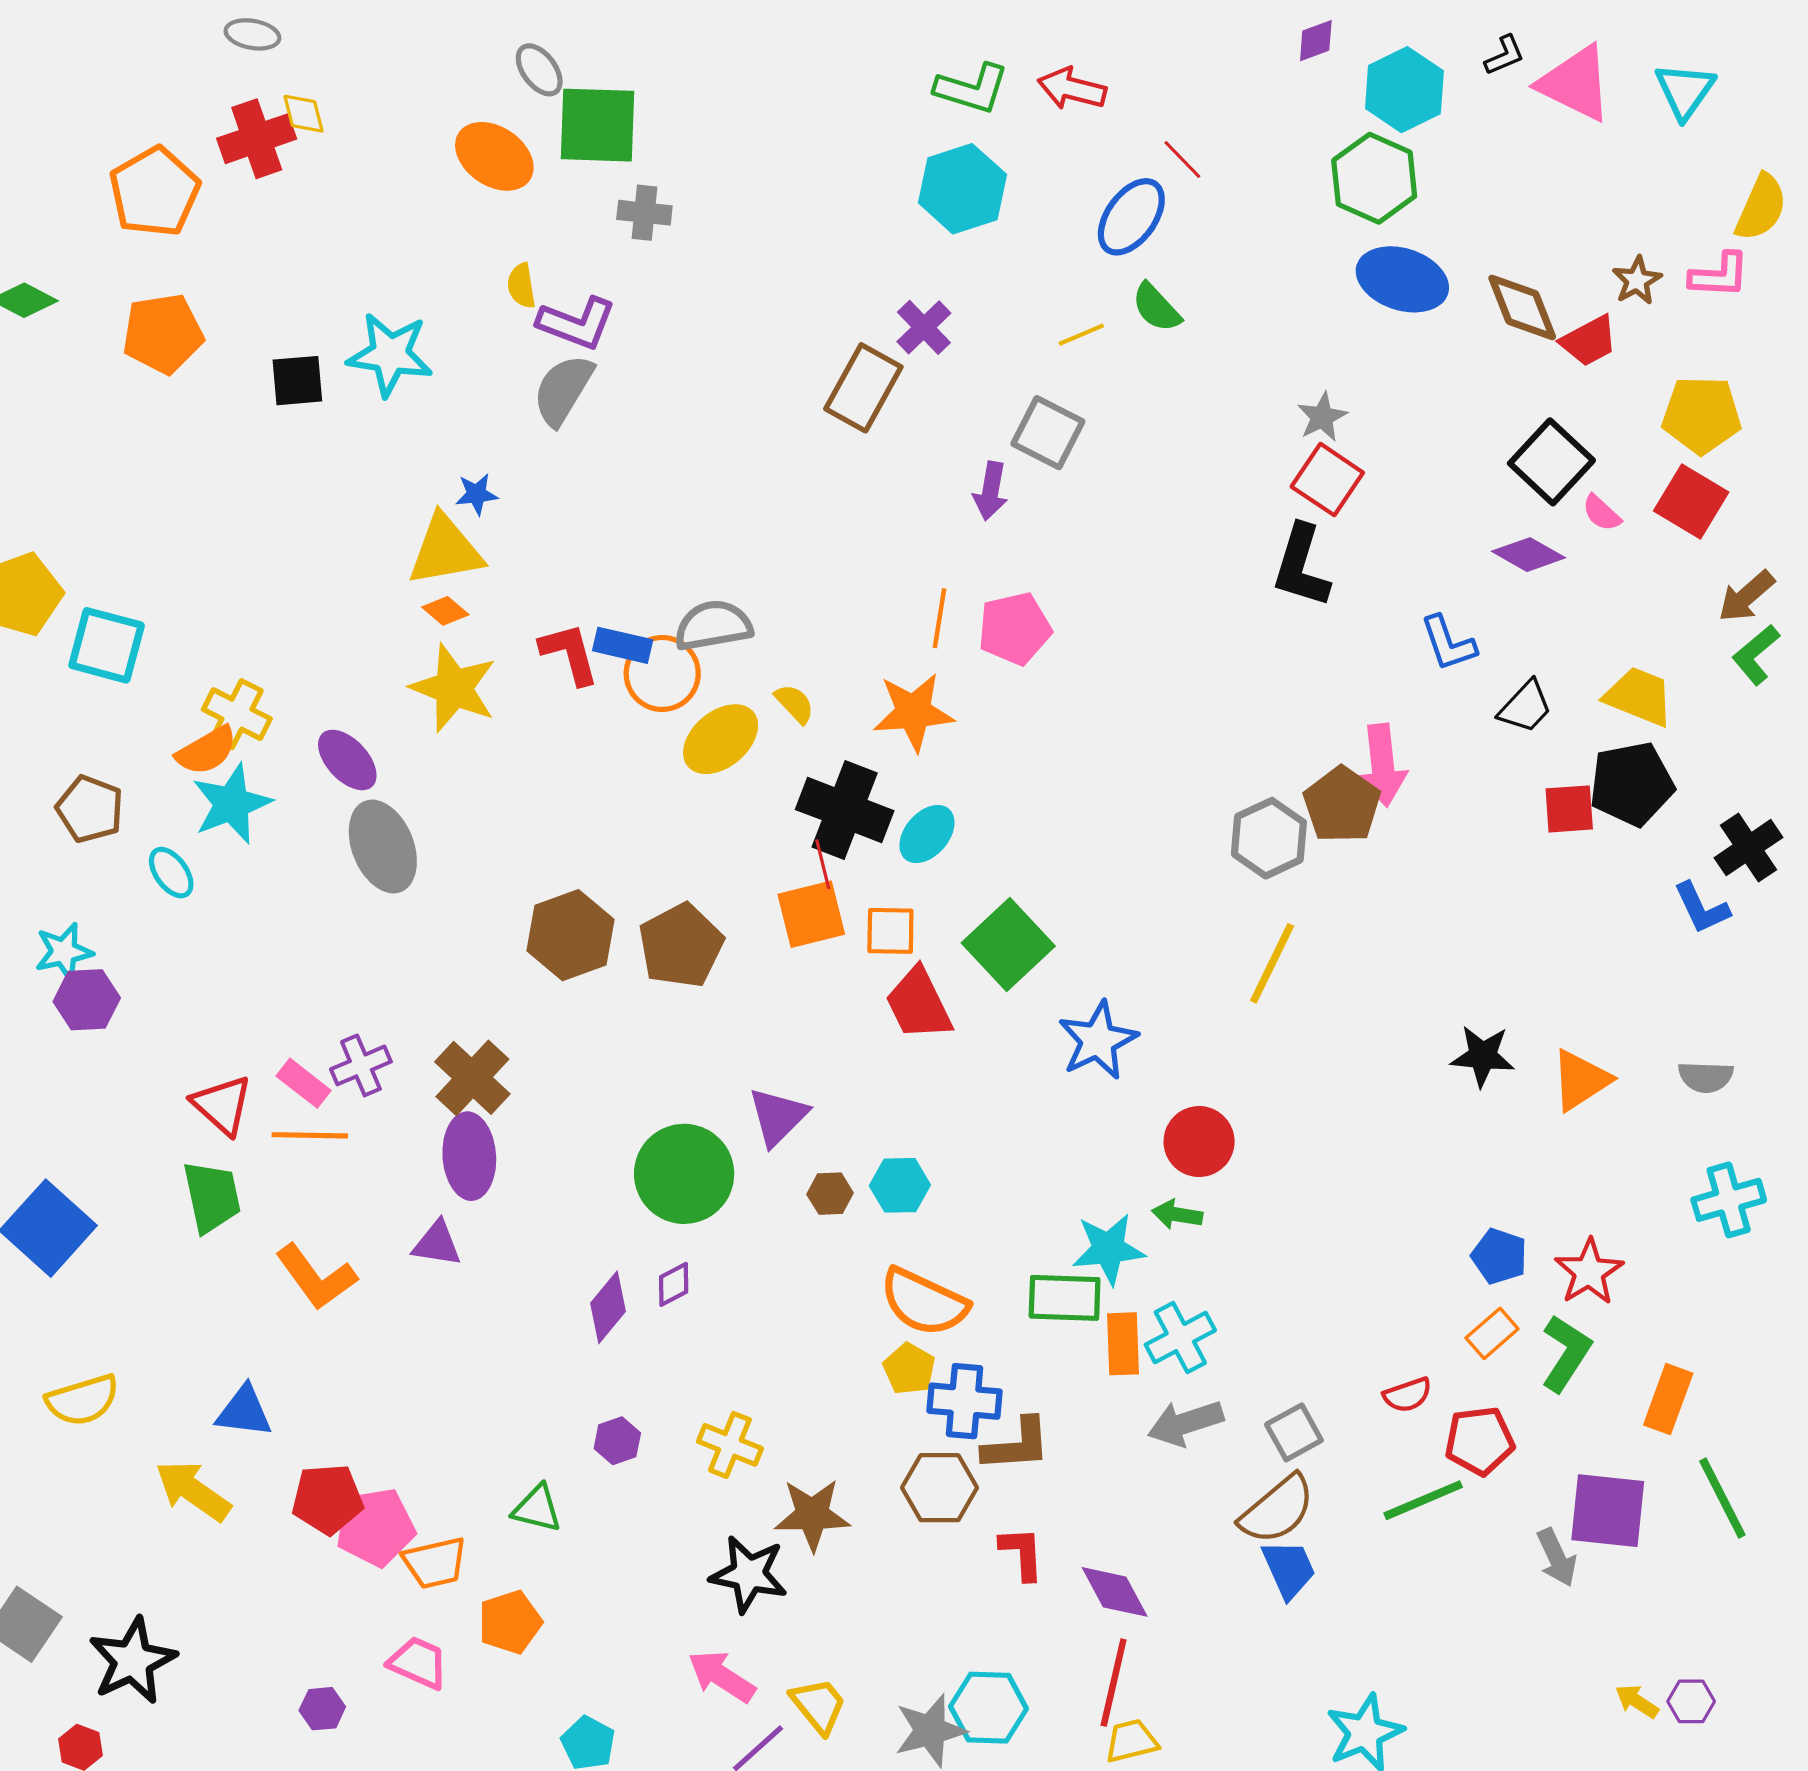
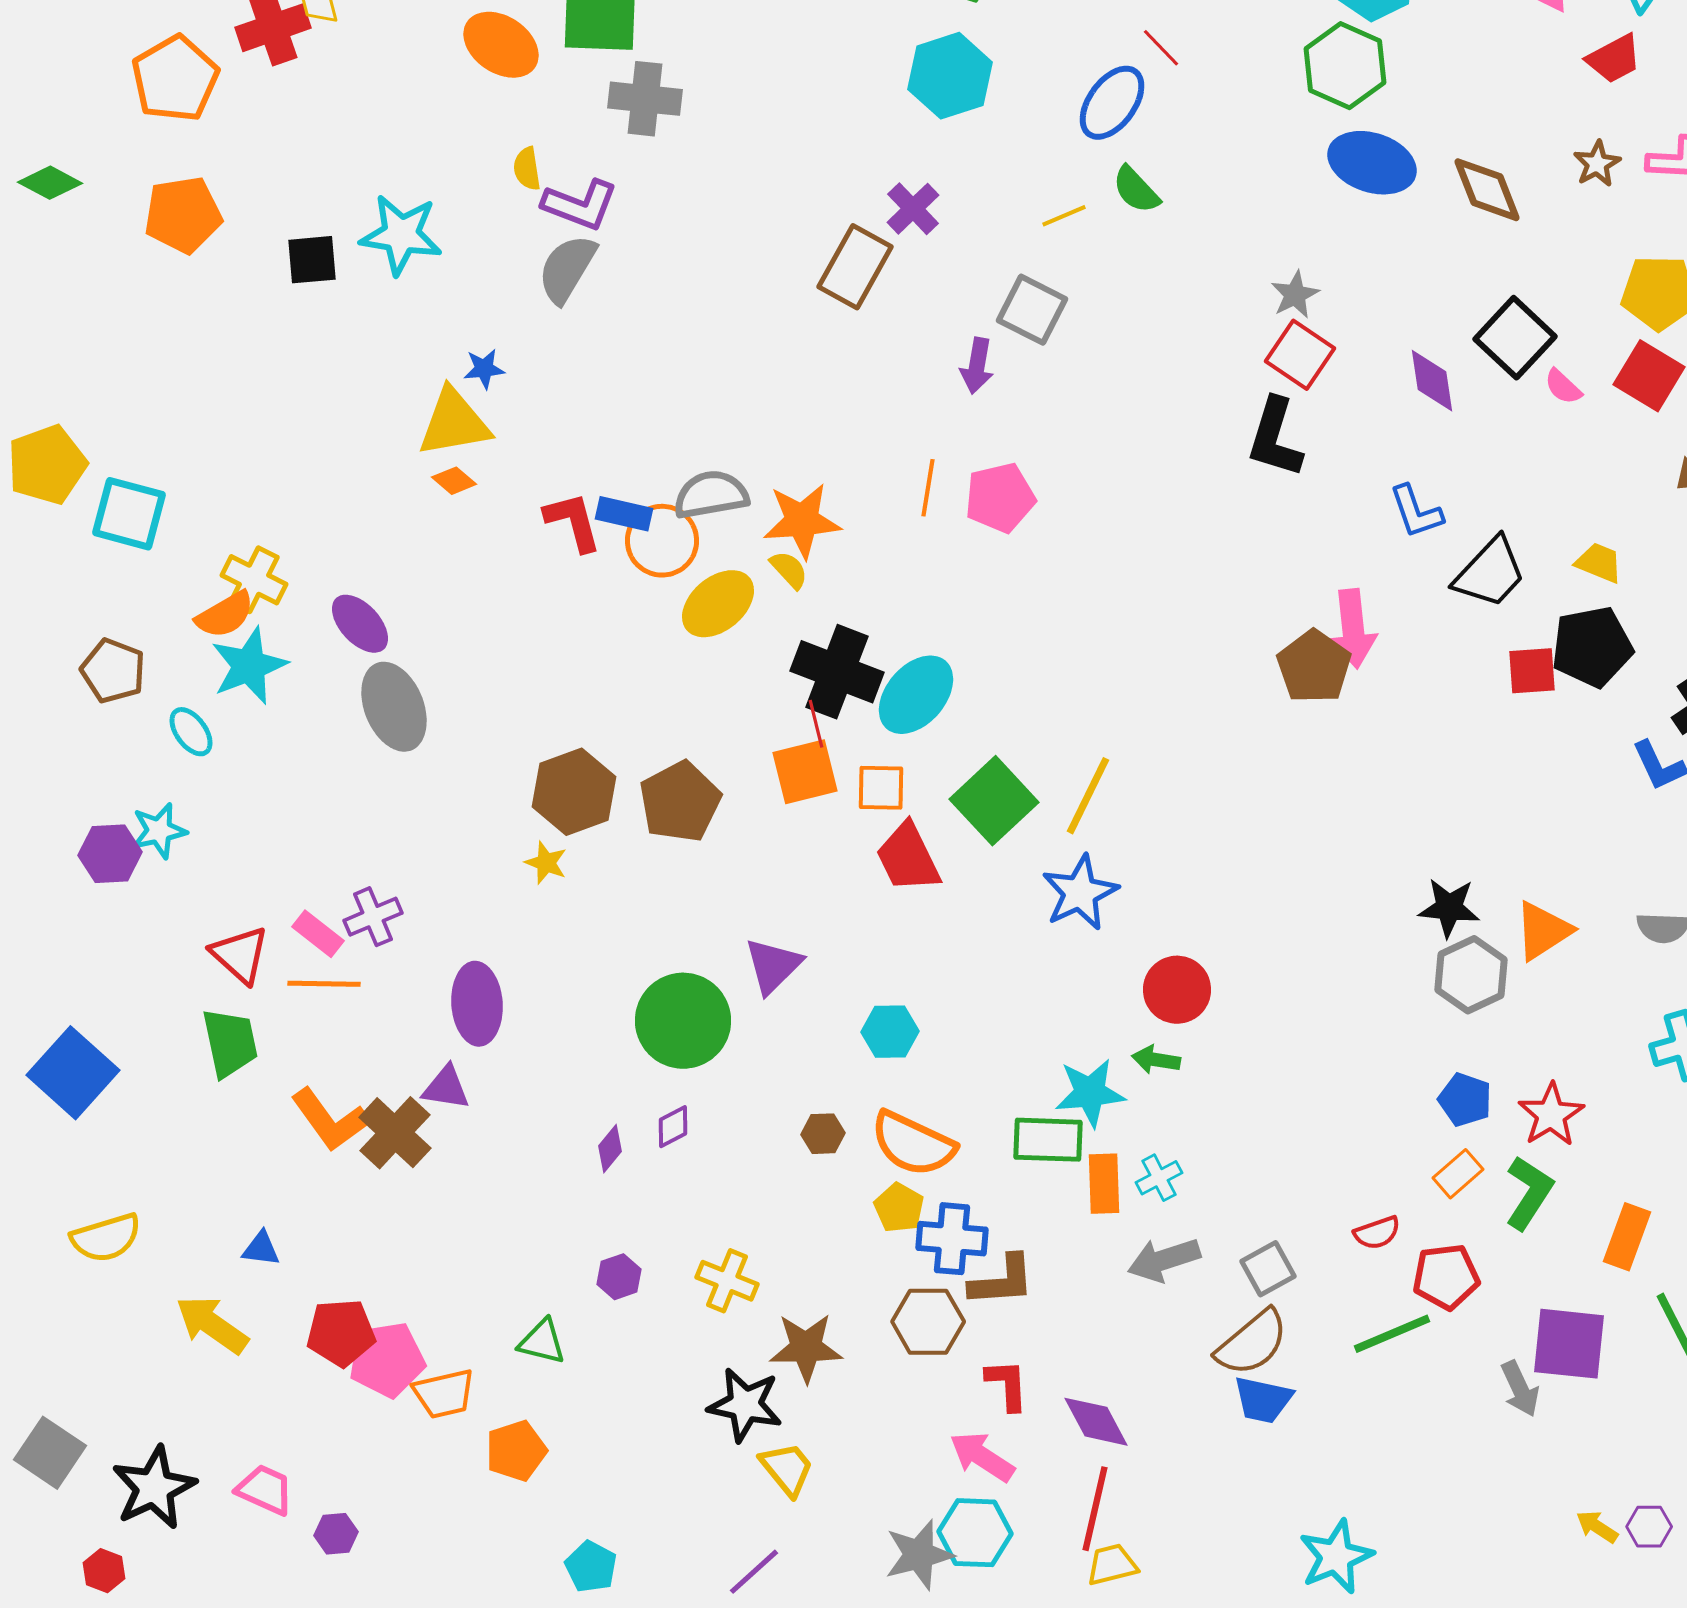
gray cross: (644, 213) -> (645, 99), size x1.4
red trapezoid: (1589, 341) -> (1614, 59), moved
purple diamond: (1528, 555) -> (1432, 381), moved, turned 52
yellow star: (454, 688) -> (546, 863), moved, size x0.5
yellow trapezoid: (1639, 696) -> (1599, 563), size x0.7
black trapezoid: (1525, 707) -> (1490, 573), size x1.4
orange star: (913, 712) -> (802, 521), moved
cyan ellipse: (927, 834) -> (916, 695), size x1.4
gray hexagon: (1269, 838) -> (1471, 975), moved
cyan star: (64, 952) -> (159, 831), moved
yellow line: (1272, 963) -> (1088, 796), moved
brown cross: (472, 1078) -> (395, 1133), moved
brown hexagon: (830, 1194) -> (823, 1134), moved
purple diamond: (608, 1307) -> (610, 1149), size x0.7
cyan cross: (1180, 1338) -> (1159, 1178), size x0.7
blue triangle: (244, 1412) -> (261, 1249), size x0.7
blue trapezoid: (1289, 1569) -> (1263, 1400), turned 126
pink trapezoid: (418, 1663) -> (265, 1490), moved
pink arrow: (722, 1676) -> (982, 1457), moved
yellow trapezoid: (819, 1706) -> (787, 1469), moved

